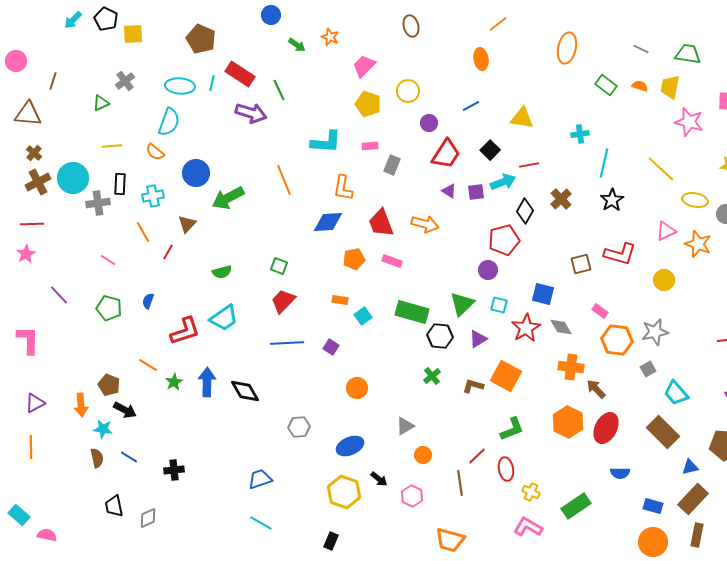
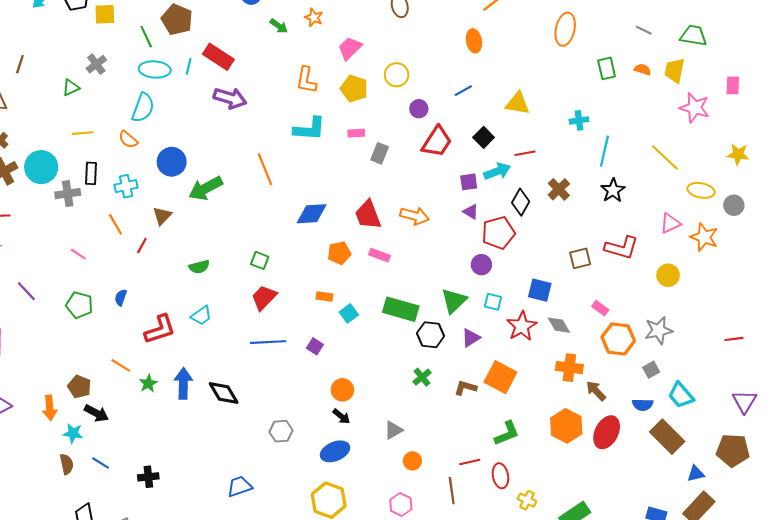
green rectangle: (606, 85) -> (607, 68), turned 40
green line: (279, 90) -> (146, 37), moved
orange L-shape: (343, 188) -> (306, 80), moved
purple triangle: (449, 191) -> (471, 212), moved
cyan trapezoid: (224, 318) -> (201, 316), size x0.7
red line: (477, 456) -> (470, 462), turned 30
blue semicircle: (620, 473) -> (643, 405), moved
black arrow: (379, 479) -> (341, 416), moved

